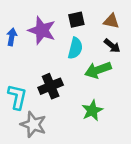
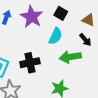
black square: (76, 20) -> (61, 13), turned 32

